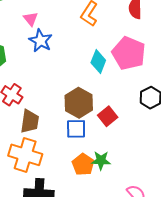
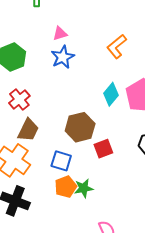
pink triangle: (31, 19) -> (60, 33), turned 35
blue square: (76, 129) -> (61, 161), moved
green star: (101, 160) -> (84, 188), turned -30

